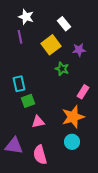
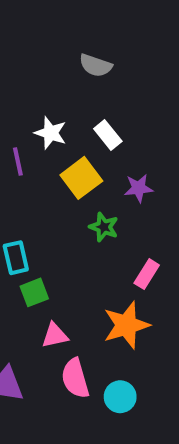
white star: (26, 17) -> (51, 133), moved
cyan circle: (72, 142) -> (120, 397), moved
pink semicircle: (40, 155) -> (75, 378), moved

